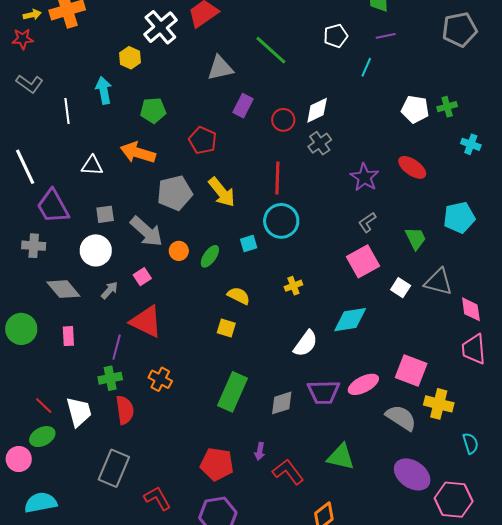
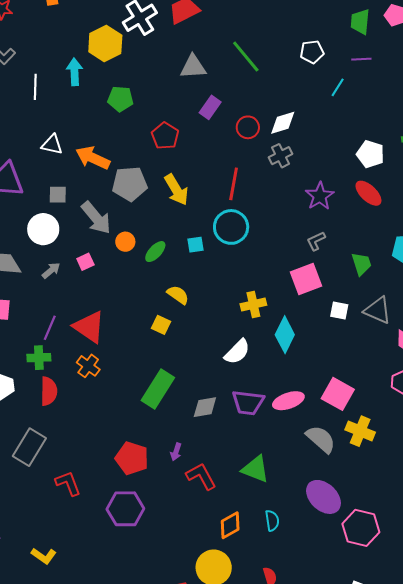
yellow hexagon: (130, 58) -> (105, 44), size x1.6
white pentagon: (415, 109) -> (370, 154), moved
orange arrow: (138, 153) -> (93, 158), moved
yellow cross: (293, 286) -> (253, 304), moved, size x1.4
white square: (401, 288) -> (339, 310), turned -30
cyan diamond: (350, 320) -> (285, 335), turned -63
red triangle: (146, 322) -> (89, 327), moved
cyan semicircle: (471, 443) -> (272, 521), moved

